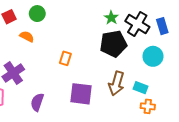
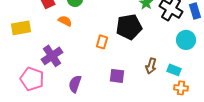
black pentagon: (113, 44) -> (129, 27), moved
brown arrow: (116, 83) -> (151, 66), size x0.7
purple square: (81, 94) -> (117, 76), size x0.7

